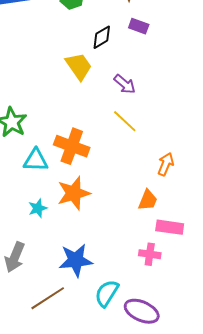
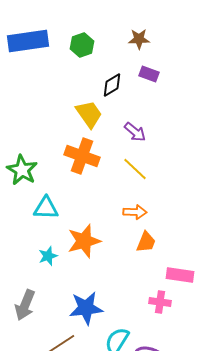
orange cross: (72, 146) -> (82, 156), moved
orange arrow: (166, 164) -> (135, 212), moved, turned 70
orange trapezoid: (148, 200) -> (146, 242), moved

